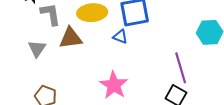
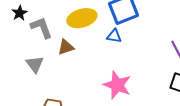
brown triangle: (71, 38) -> (66, 47), size x0.7

